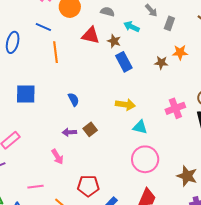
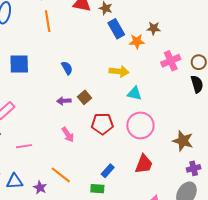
orange star: (180, 52) -> (137, 41), moved
pink cross: (175, 108) -> (171, 61), moved
pink arrow: (57, 157) -> (68, 135), moved
red pentagon: (88, 186) -> (102, 124), moved
pink line: (36, 187) -> (24, 146), moved

